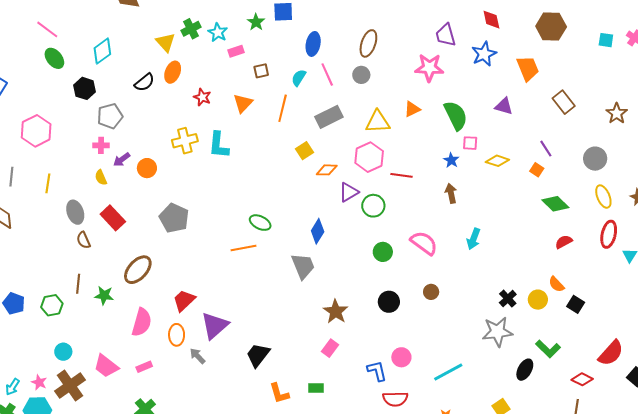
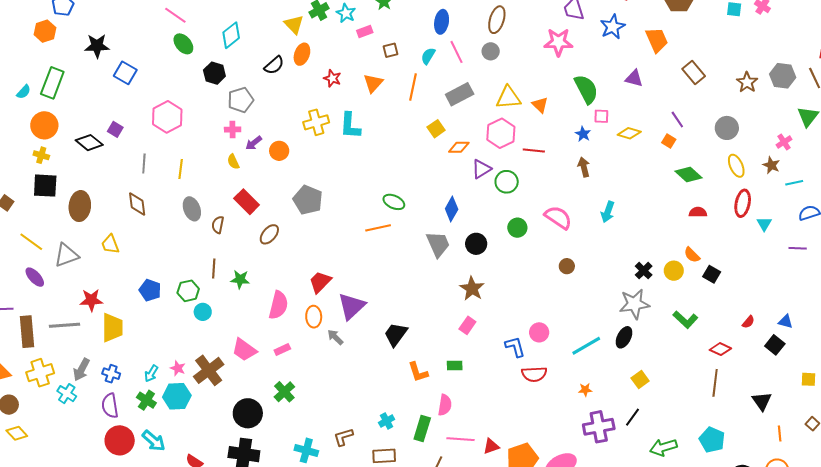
orange triangle: (412, 109) -> (540, 105), moved, turned -48
gray ellipse: (75, 212) -> (192, 209), moved
brown semicircle: (83, 240) -> (218, 225), turned 36
red semicircle: (564, 242) -> (698, 212), turned 30
brown ellipse: (138, 270) -> (269, 234), moved, size x0.7
black circle: (389, 302) -> (476, 244), moved
cyan circle: (63, 352) -> (203, 312), moved
red semicircle: (611, 353) -> (748, 322), size x0.5
black ellipse: (525, 370) -> (624, 337), moved

